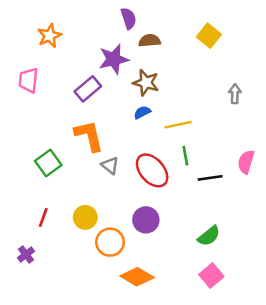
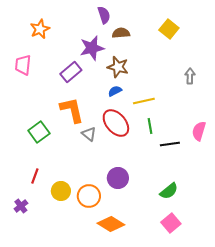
red ellipse: (152, 170) -> (116, 123), moved
yellow circle: (85, 217) -> (61, 191), moved

